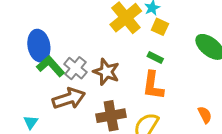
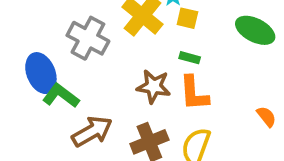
gray cross: (75, 68) -> (88, 38), moved, size x1.4
brown star: (106, 72) -> (154, 86), moved

